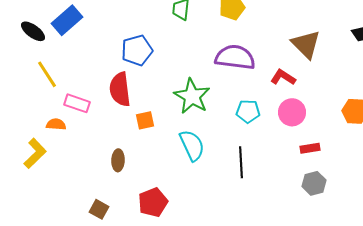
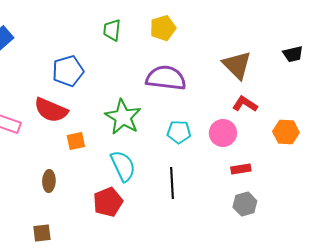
red L-shape: (283, 77) -> (245, 104), moved
red semicircle: (120, 89) -> (51, 110), turned -60
red pentagon: (153, 202) -> (108, 202), moved
brown square: (99, 209) -> (42, 233), moved, turned -36

